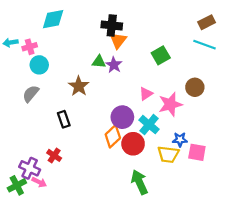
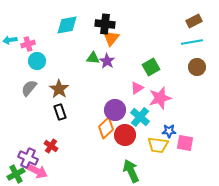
cyan diamond: (53, 19) -> (67, 25), moved
cyan line: (204, 45) -> (192, 42), turned -30
green square: (161, 55) -> (151, 67), moved
brown star: (79, 86) -> (59, 89), moved
brown circle: (195, 87) -> (197, 67), moved
pink arrow: (39, 182) -> (37, 171), size x1.5

